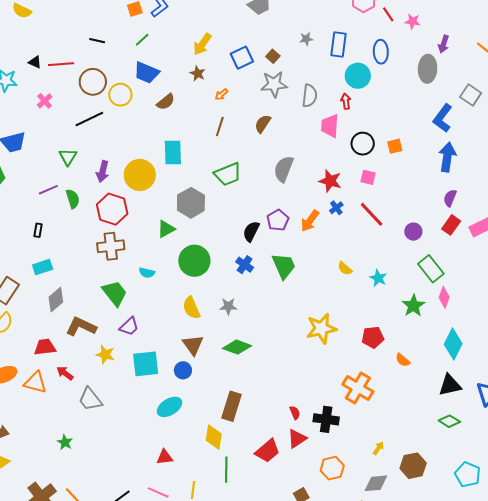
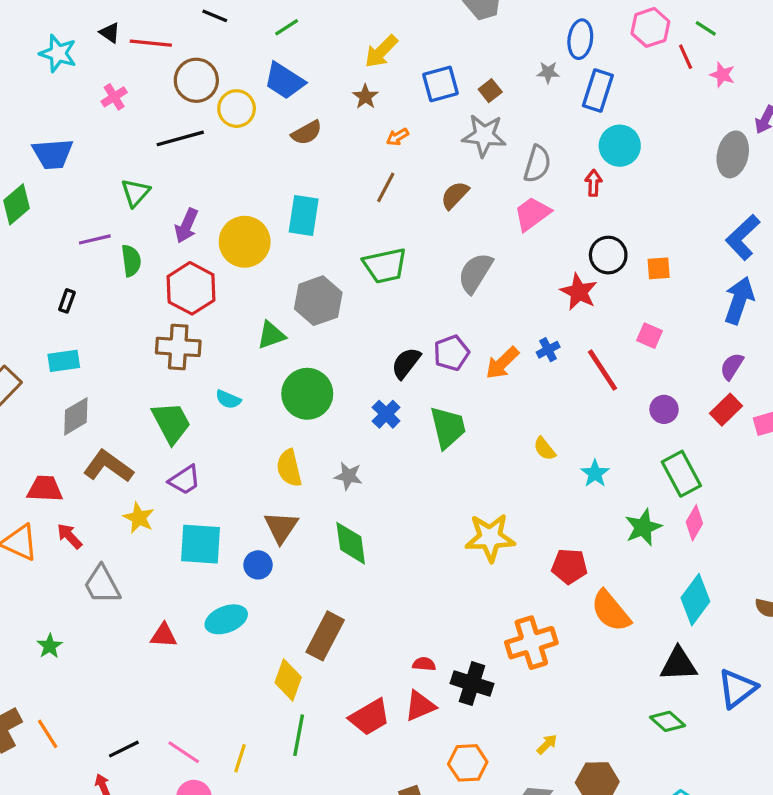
blue ellipse: (381, 52) -> (580, 39), moved
pink trapezoid: (330, 126) -> (532, 214), moved, turned 40
pink square: (368, 177) -> (650, 336), moved
red star: (330, 181) -> (579, 292), moved
green diamond: (237, 347) -> (351, 543), turned 52
orange semicircle: (403, 360) -> (611, 611), size x1.8
orange cross: (358, 388) -> (531, 643), turned 32
red semicircle: (295, 413) -> (424, 664), turned -72
red triangle: (165, 457) -> (164, 635), moved

